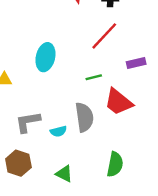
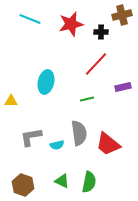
red trapezoid: (118, 102) -> (108, 144), moved
brown hexagon: (18, 163) -> (23, 185), moved
green semicircle: (115, 164) -> (89, 182), moved

